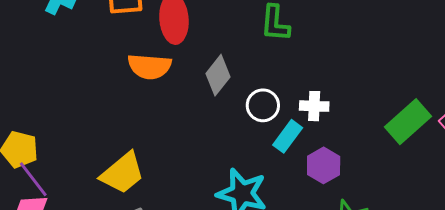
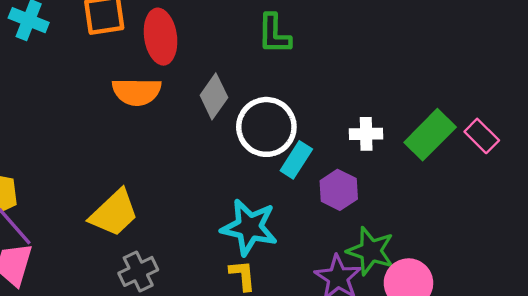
white circle: (263, 105) -> (266, 127), size x1.6
white cross: (314, 106) -> (366, 134), moved

